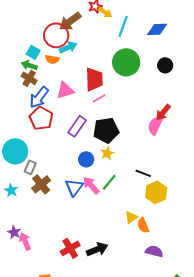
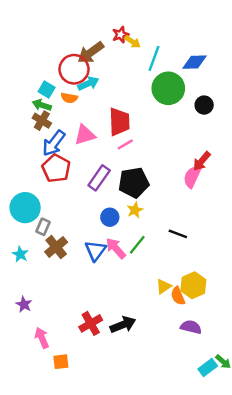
green circle: (126, 62) -> (168, 88), moved
yellow hexagon: (156, 192) -> (193, 285), moved
pink arrow: (25, 241) -> (42, 338), moved

